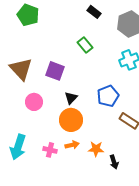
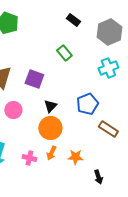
orange arrow: (72, 145) -> (51, 153), turned 128
black arrow: (114, 162) -> (98, 177), moved

